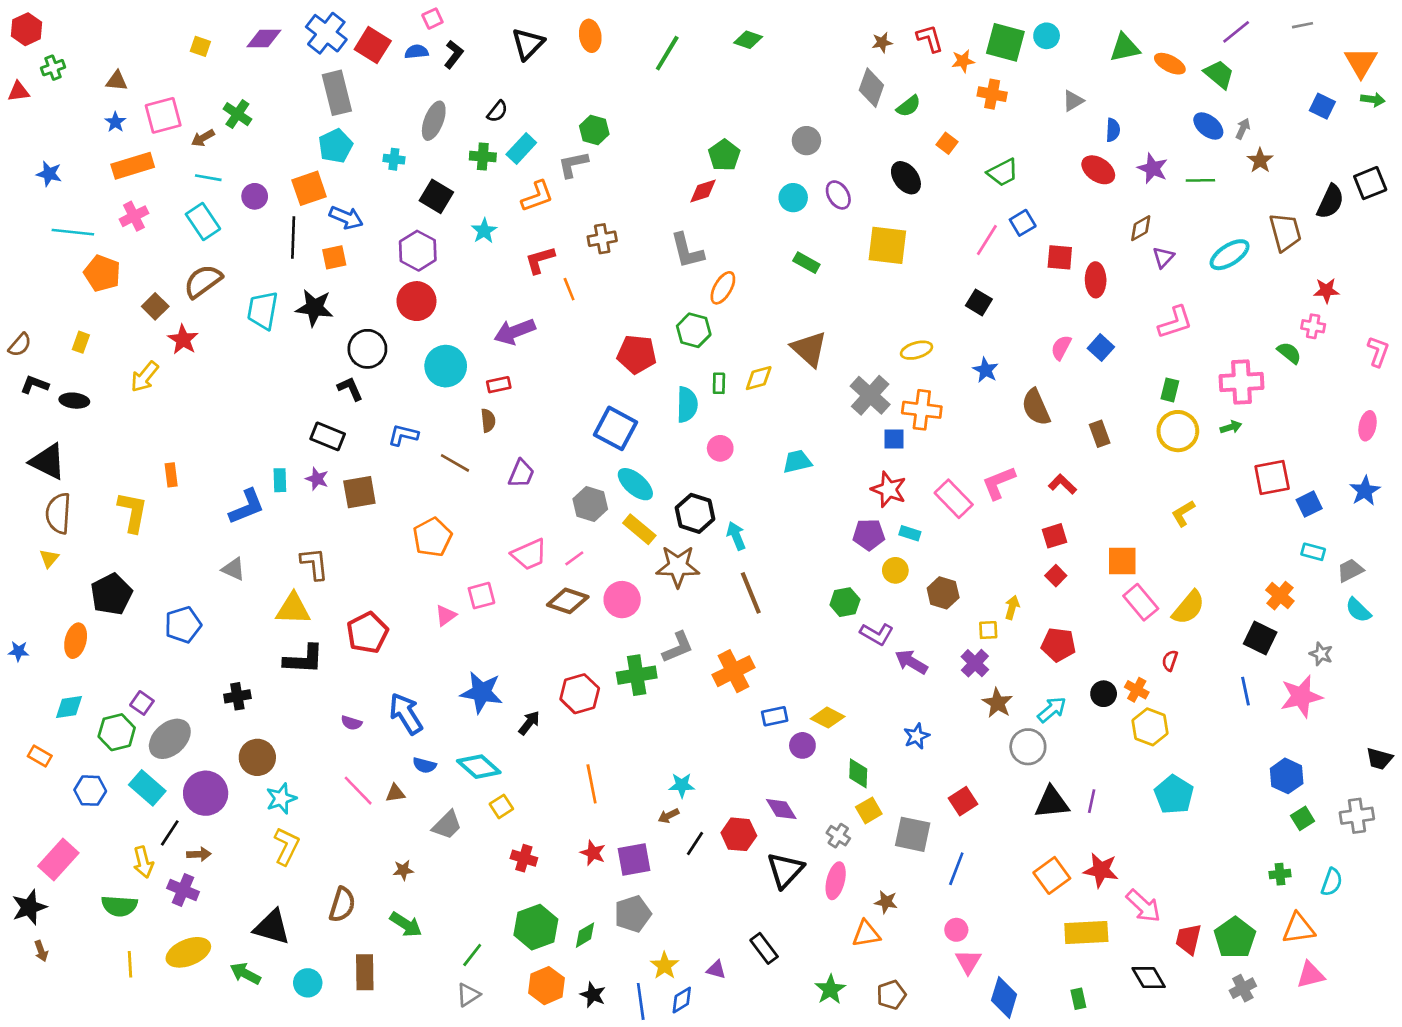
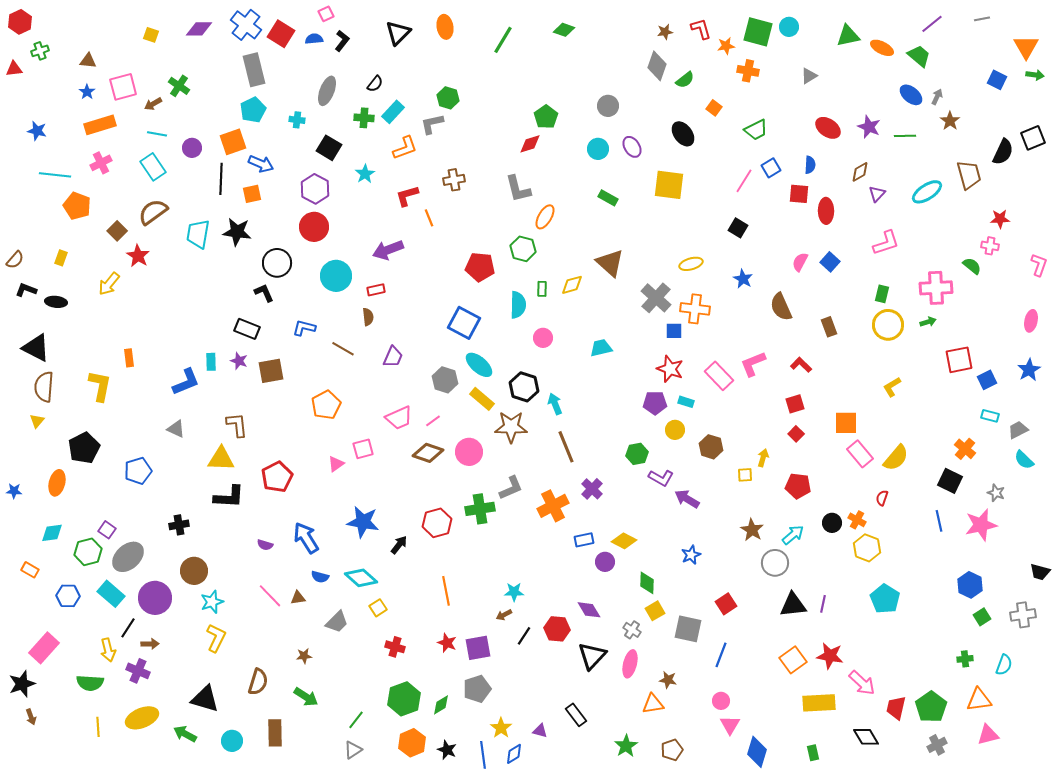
blue semicircle: (1113, 130) -> (810, 165), moved
purple cross: (975, 663) -> (592, 489), moved

